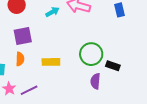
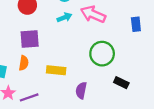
green circle: (91, 54) -> (102, 54), moved
purple semicircle: (95, 81) -> (81, 90), moved

